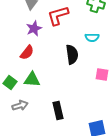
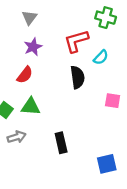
red L-shape: (58, 15) -> (76, 41), moved
cyan semicircle: (92, 37) -> (101, 57), turned -48

